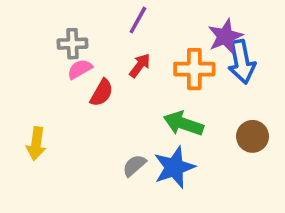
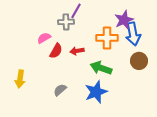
gray cross: (72, 44) -> (66, 22), moved
red arrow: (140, 65) -> (77, 51), moved, turned -136
brown circle: (253, 136) -> (139, 61), moved
gray semicircle: (134, 165) -> (60, 90), moved

